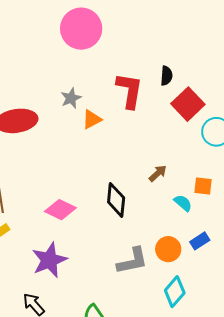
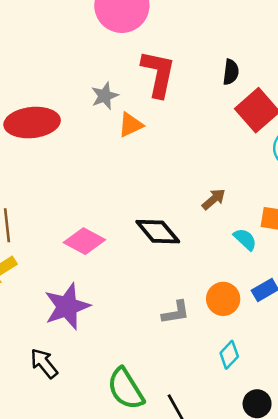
red L-shape: (130, 91) -> (158, 74), moved
black diamond: (116, 200) -> (158, 232), turned -48
gray L-shape: (132, 261) -> (176, 312), size x0.7
cyan diamond: (175, 292) -> (229, 355), size x0.7

